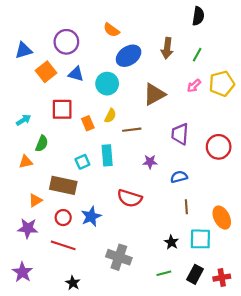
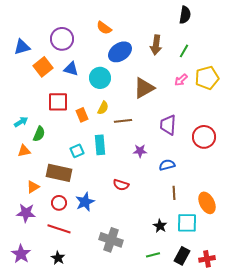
cyan arrow: (24, 120) -> (21, 122), moved
red semicircle: (130, 198) -> (121, 185), size x0.7
black star: (73, 283) -> (58, 258), moved

